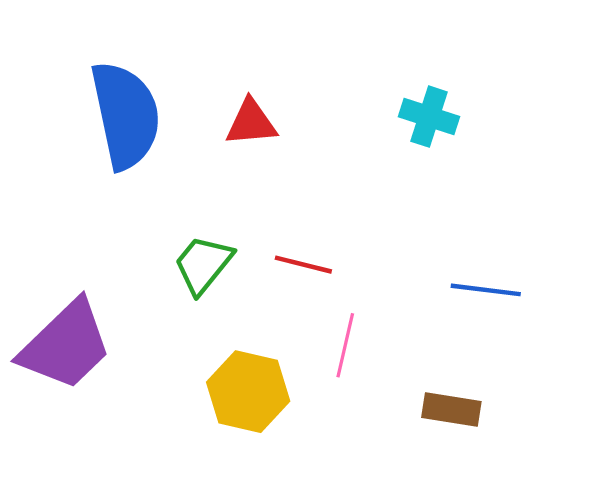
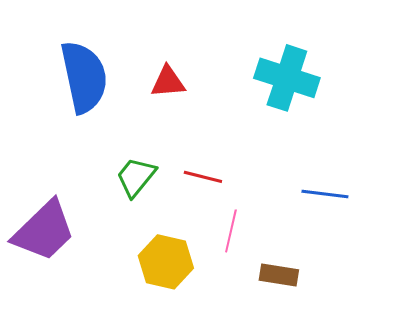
cyan cross: (429, 117) -> (287, 78), size x1.6
brown rectangle: (451, 410) -> (279, 275), moved

